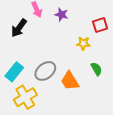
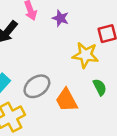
yellow star: (83, 43) -> (85, 55), size x1.5

